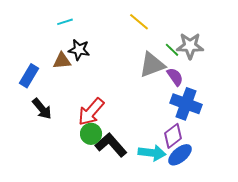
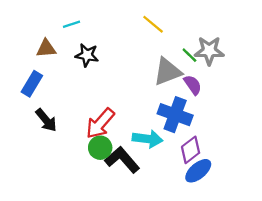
brown triangle: (62, 61) -> (46, 48), moved
blue cross: (186, 104) -> (175, 115), moved
cyan arrow: (152, 153) -> (148, 139), moved

